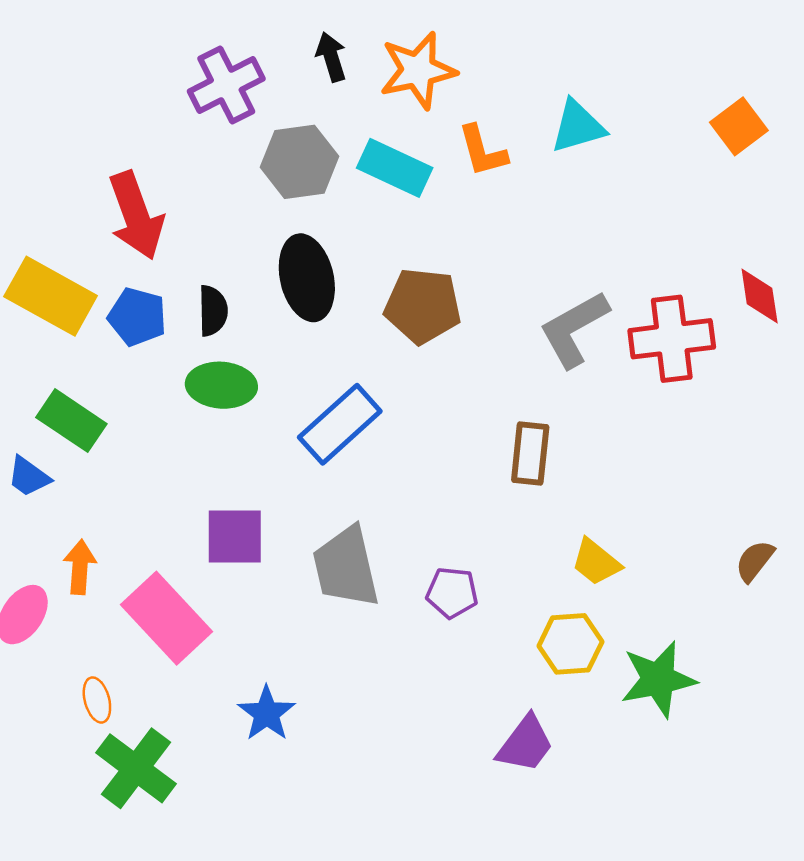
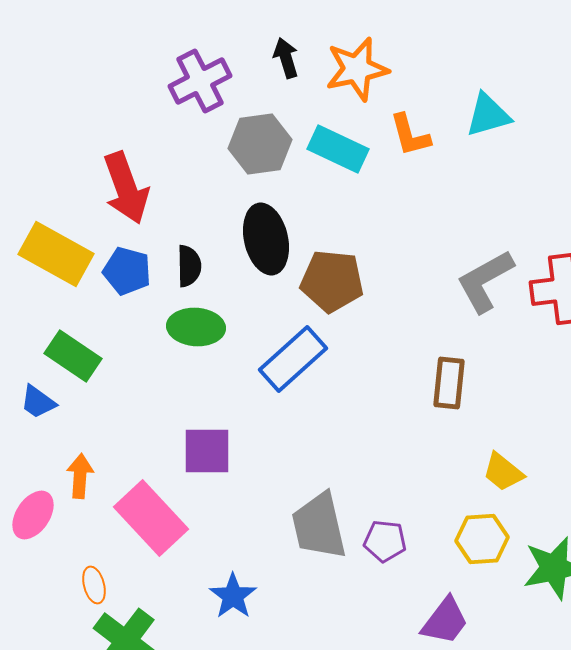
brown pentagon: (423, 306) -> (332, 281), moved
gray trapezoid: (346, 567) -> (319, 526), moved
purple pentagon: (452, 593) -> (385, 541), moved

